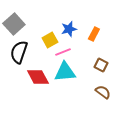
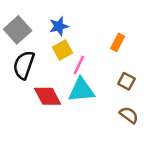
blue star: (69, 29) -> (59, 26), moved
pink line: (63, 52) -> (79, 65), turned -42

